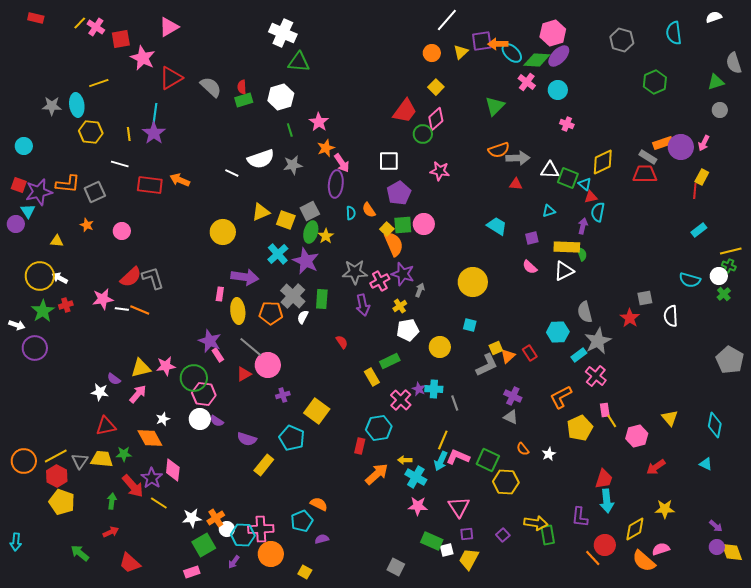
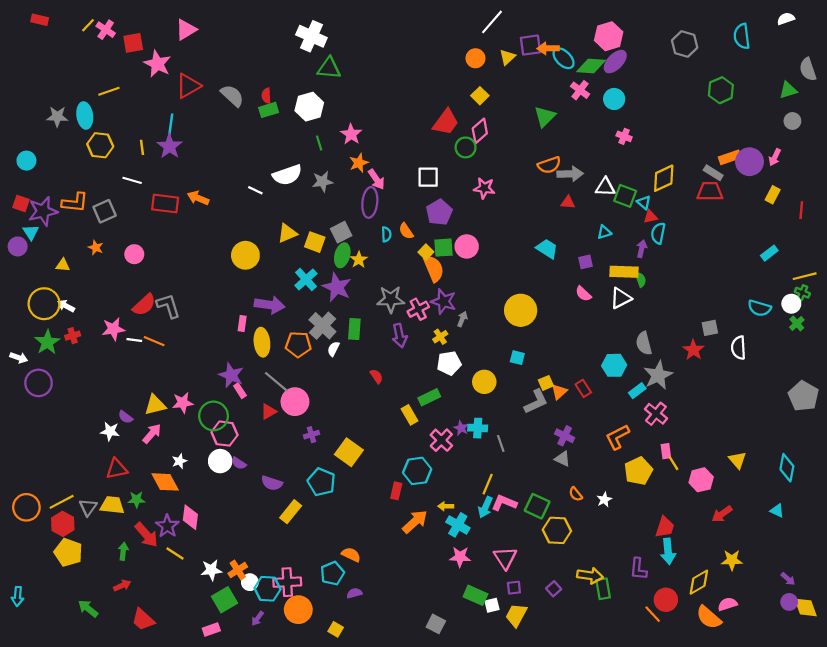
red line: (695, 191) -> (801, 210), moved

